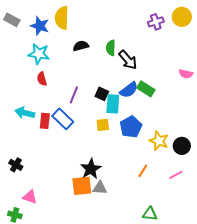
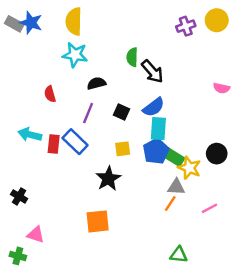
blue star: (40, 26) -> (31, 23), moved
black semicircle: (81, 46) -> (96, 83), moved
cyan star: (39, 54) -> (75, 55), moved
green rectangle: (146, 89) -> (174, 157), moved
cyan rectangle: (113, 104) -> (158, 129), moved
black circle: (182, 146) -> (217, 154), moved
black star: (91, 169) -> (108, 179), moved
gray triangle: (100, 188) -> (176, 187), moved

